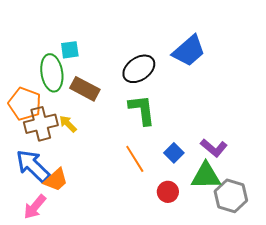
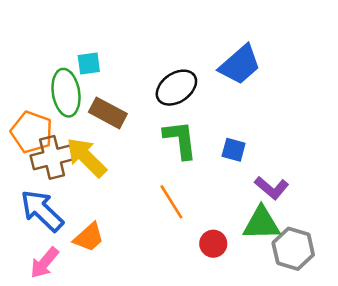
yellow arrow: (68, 124) -> (86, 157), size x1.8
blue square: (174, 153) -> (234, 150), moved, turned -30
orange trapezoid: (56, 180) -> (89, 237), moved

